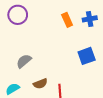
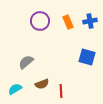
purple circle: (18, 15) -> (40, 21), moved
blue square: (87, 56) -> (87, 57), turned 36

